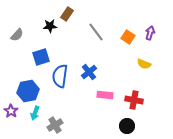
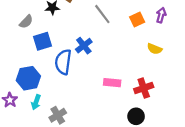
gray semicircle: (17, 35) -> (26, 22), moved
orange square: (128, 37) -> (137, 20), turned 32
blue cross: (89, 72) -> (84, 46), moved
red cross: (134, 100) -> (144, 88), turned -30

